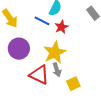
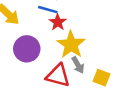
red star: (61, 27) -> (58, 22), moved
yellow square: (73, 84) -> (101, 78), turned -32

